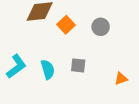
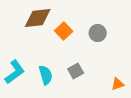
gray square: (78, 65) -> (76, 71), turned -35

